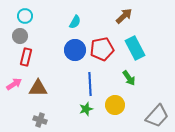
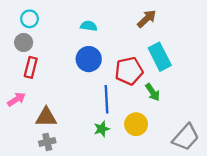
cyan semicircle: (75, 22) -> (89, 26), turned -112
red pentagon: (102, 49) -> (129, 71), moved
brown triangle: (38, 88) -> (46, 117), moved
gray cross: (40, 120) -> (47, 142), turned -32

